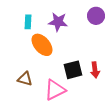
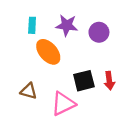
purple circle: (96, 16) -> (99, 32), moved

